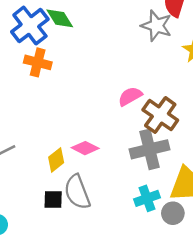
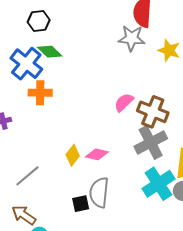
yellow diamond: (56, 160) -> (73, 155), moved
gray semicircle: (77, 192) -> (99, 193), turned 40
cyan cross: (147, 198) -> (158, 184), size x1.5

